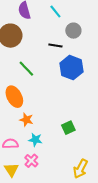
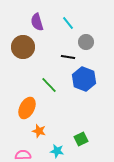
green line: (26, 69) -> (49, 85), moved
orange ellipse: (14, 97) -> (27, 108), turned 55
cyan star: (35, 140) -> (57, 151), moved

